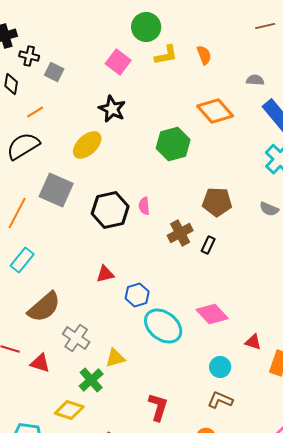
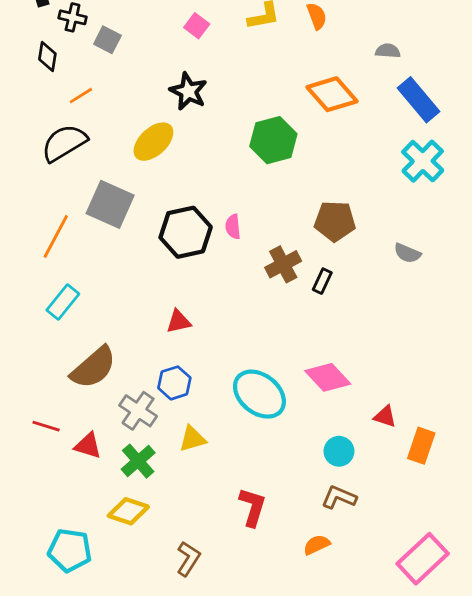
pink square: (118, 62) -> (197, 26), size x0.7
gray semicircle: (269, 209) -> (407, 253), moved
blue hexagon: (137, 295) -> (174, 383), moved
green cross: (91, 380) -> (138, 461), moved

